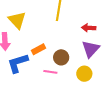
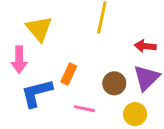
orange rectangle: (39, 49) -> (69, 74), turned -40
brown circle: (61, 57) -> (114, 83), moved

